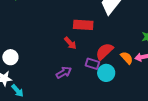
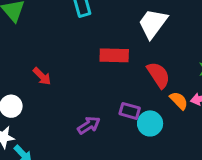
red arrow: (70, 43) -> (42, 76), moved
red semicircle: (104, 51) -> (158, 75), moved, turned 102

